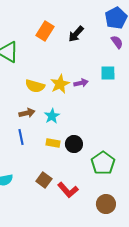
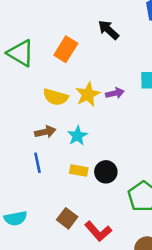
orange rectangle: (45, 31) -> (66, 49), moved
black arrow: (76, 34) -> (108, 30), turned 90

